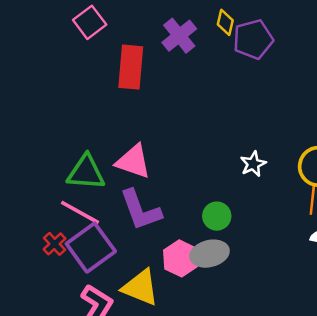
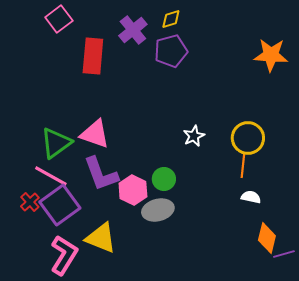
yellow diamond: (225, 22) -> (171, 19), turned 60
purple pentagon: (253, 39) -> (171, 51), moved
green triangle: (86, 172) -> (56, 143), turned -40
pink hexagon: (180, 258) -> (133, 190), moved

